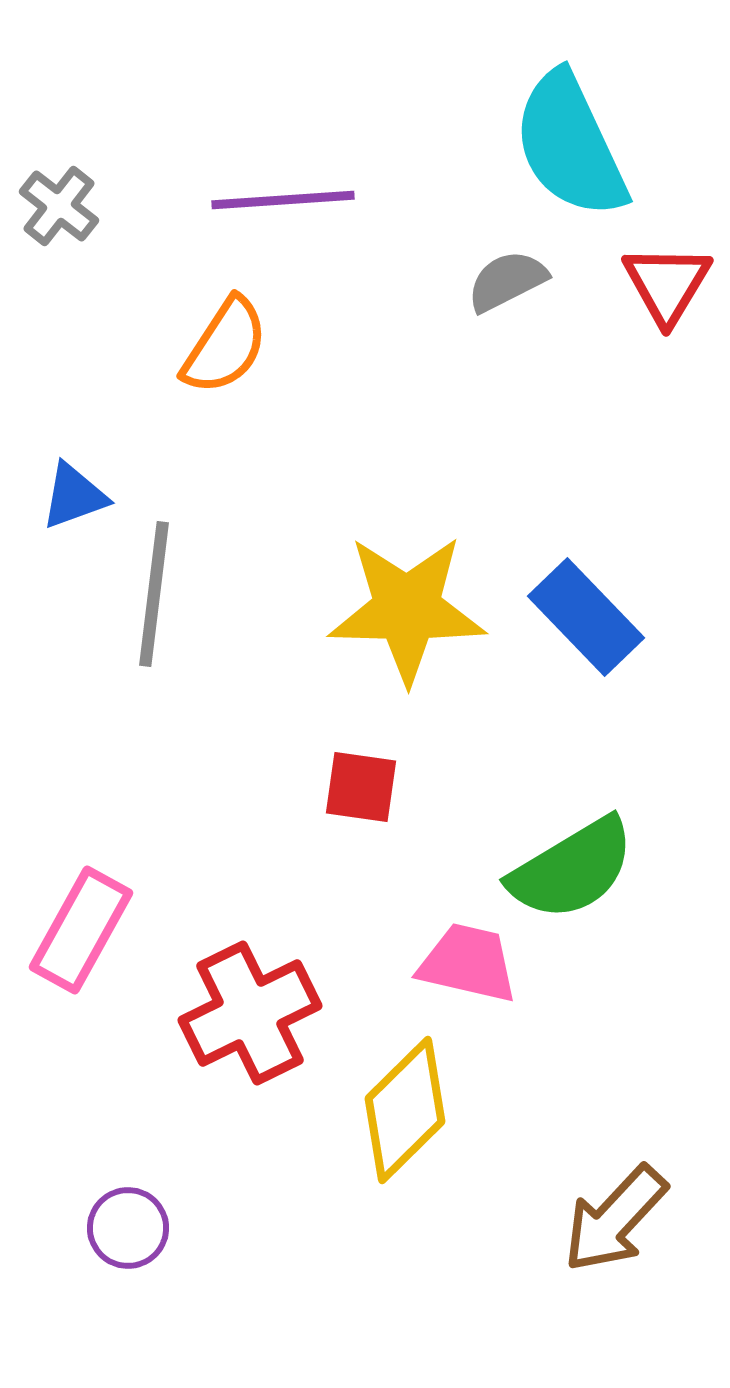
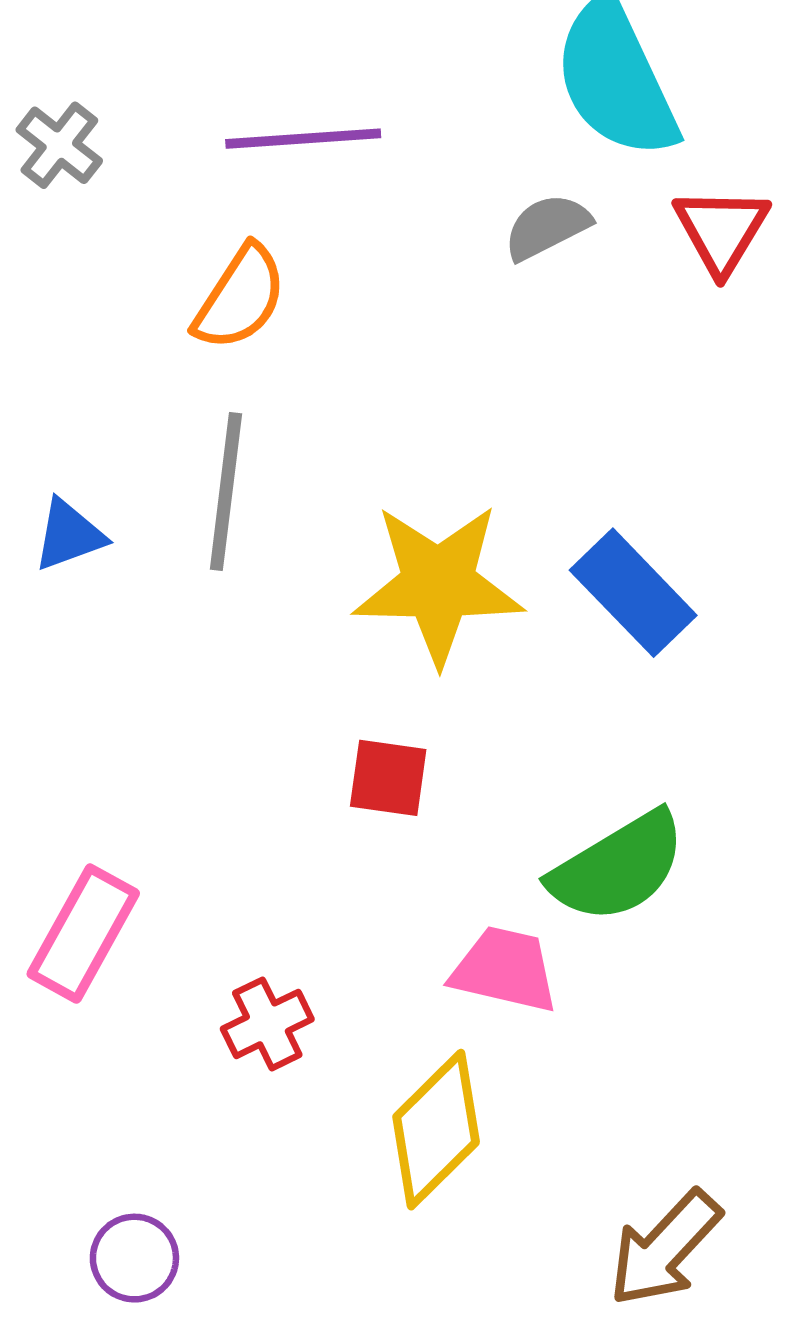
blue triangle: (74, 496) -> (69, 535), moved
gray line: (154, 594) -> (226, 491), moved
red cross: (250, 1013) -> (267, 1024), size x0.6

